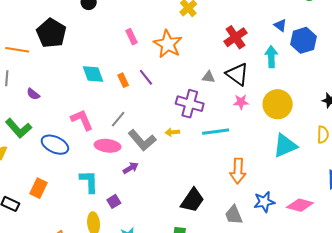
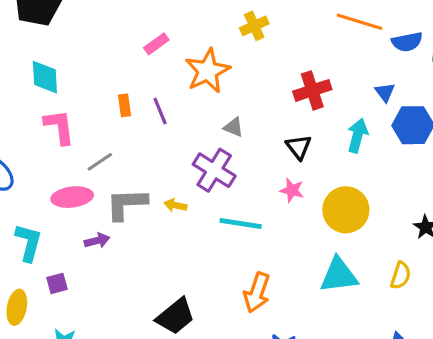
pink rectangle: (132, 37) -> (156, 44), turned 63
cyan diamond: (93, 74) -> (45, 77), moved
black triangle: (237, 74) -> (299, 147), size x0.7
gray triangle: (208, 77) -> (234, 127), moved
pink L-shape: (82, 120) -> (59, 127), moved
gray L-shape: (142, 140) -> (126, 204), turned 112
pink ellipse: (108, 146) -> (72, 197), turned -30

